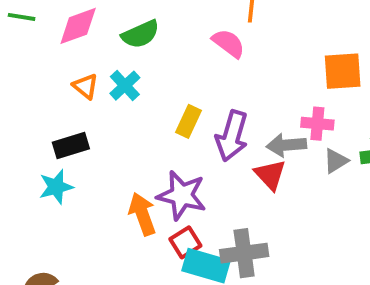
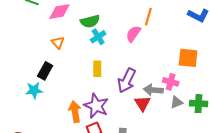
pink semicircle: (229, 43) -> (133, 34), turned -102
cyan cross: (125, 86) -> (98, 37), moved
yellow rectangle: (189, 121) -> (97, 69), moved, turned -35
black rectangle: (71, 145) -> (45, 71), turned -54

